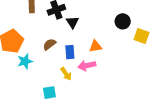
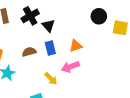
brown semicircle: (49, 44) -> (29, 52), turned 32
blue rectangle: (70, 52) -> (50, 48), moved

